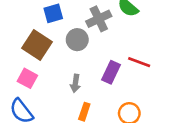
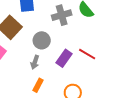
gray circle: (77, 40) -> (42, 40), moved

